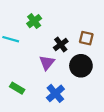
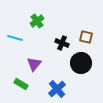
black cross: (61, 44) -> (62, 43), turned -32
purple triangle: (47, 63) -> (34, 64), moved

